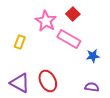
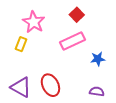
pink star: (46, 21) -> (34, 22), moved
pink rectangle: (69, 39) -> (73, 41), turned -55

